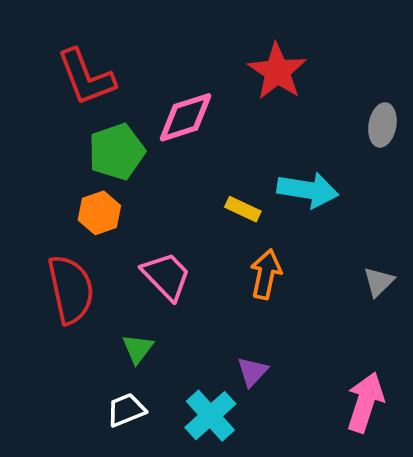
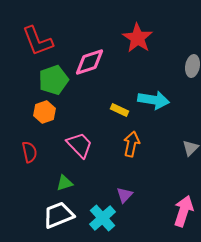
red semicircle: (71, 289) -> (30, 152), size x0.6
green triangle: (138, 349) -> (65, 183), turned 36
white trapezoid: (126, 410) -> (59, 215), size x1.5

